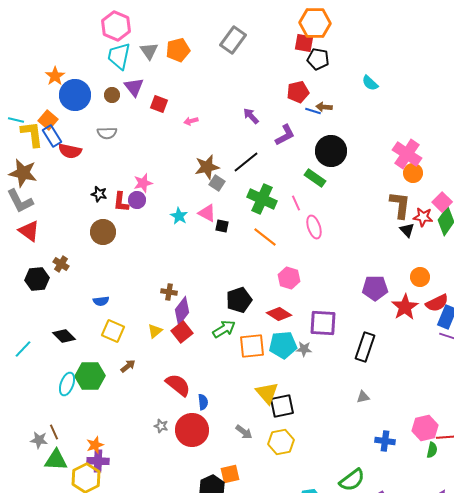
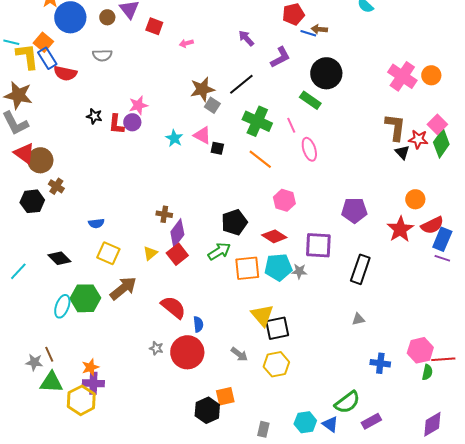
orange circle: (413, 173) -> (431, 75), moved
brown circle: (103, 232) -> (40, 160), moved
purple pentagon: (375, 288) -> (354, 210), moved
brown arrow: (128, 366) -> (123, 288), size x1.8

